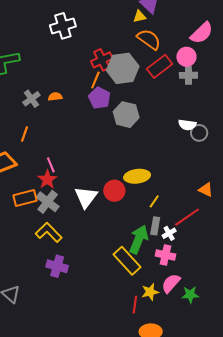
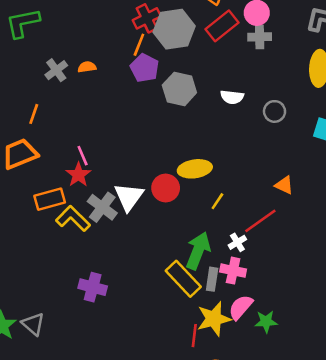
white semicircle: (187, 125) -> (232, 97), moved
orange line: (25, 134) -> (34, 114), moved
gray cross: (48, 202) -> (102, 207), moved
gray rectangle: (155, 226) -> (212, 279), moved
yellow L-shape: (49, 232) -> (73, 218), moved
yellow star: (150, 292) -> (214, 319), size x1.5

